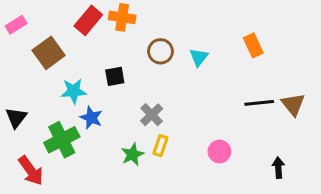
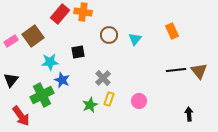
pink rectangle: (16, 25) -> (11, 41), moved
pink circle: (219, 152) -> (139, 101), moved

